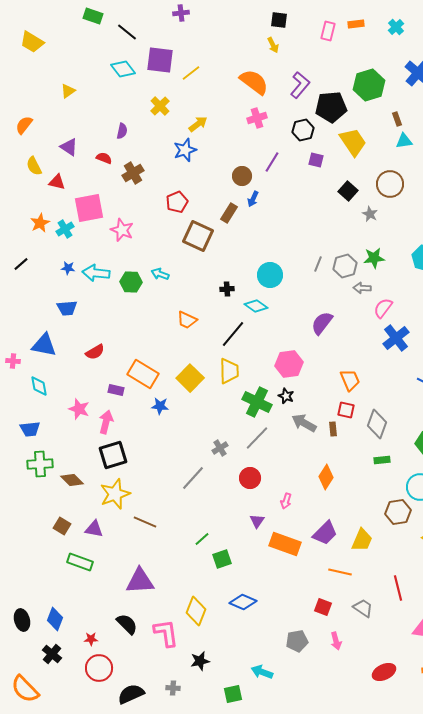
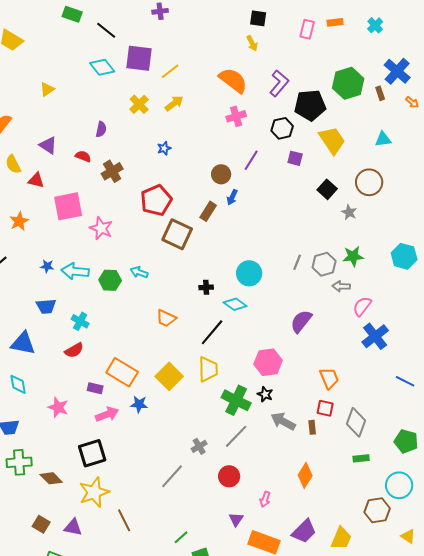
brown rectangle: (397, 119) -> (380, 93), moved
yellow arrow: (198, 124) -> (174, 103), moved
blue star: (185, 150) -> (164, 148), size x0.6
red pentagon: (177, 202) -> (156, 200), size x1.4
cyan cross: (65, 229) -> (80, 321), moved, turned -30
pink arrow: (106, 422) -> (107, 414), moved, turned 55
brown line: (145, 522) -> (124, 520), turned 40

